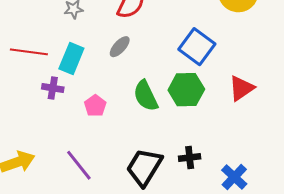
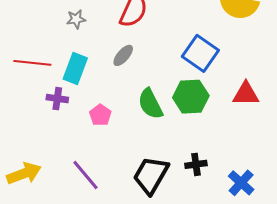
red triangle: (241, 88) -> (246, 94), turned 36

